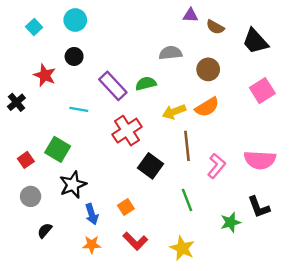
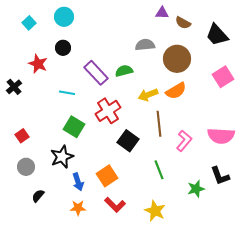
brown circle: (208, 69) -> (177, 59), size x1.4
green square: (58, 149) -> (74, 127), moved
orange square: (126, 207) -> (107, 176), size x1.5

